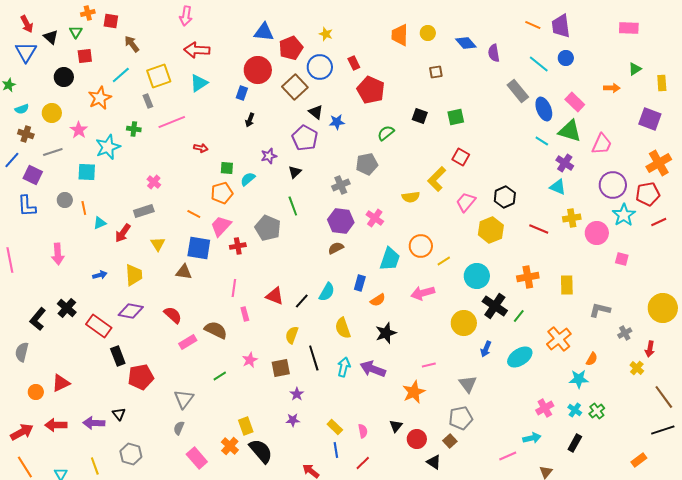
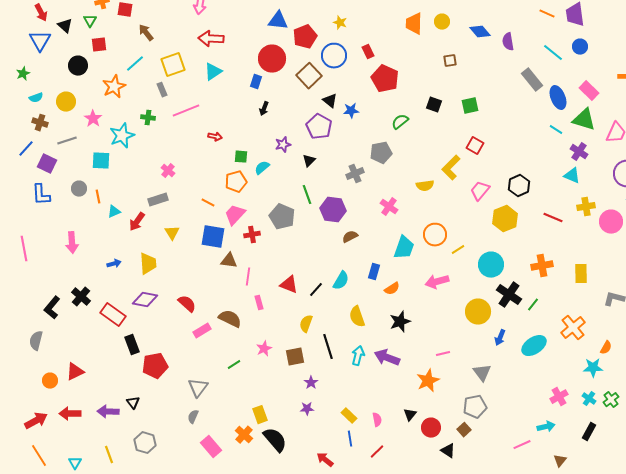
purple hexagon: (341, 221) -> (333, 210), moved
brown triangle: (184, 272) -> (229, 261), moved

